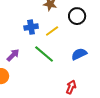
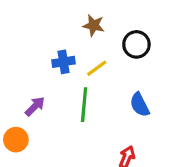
green line: (44, 54) -> (84, 105), turned 55
blue semicircle: (79, 54) -> (140, 105), turned -91

